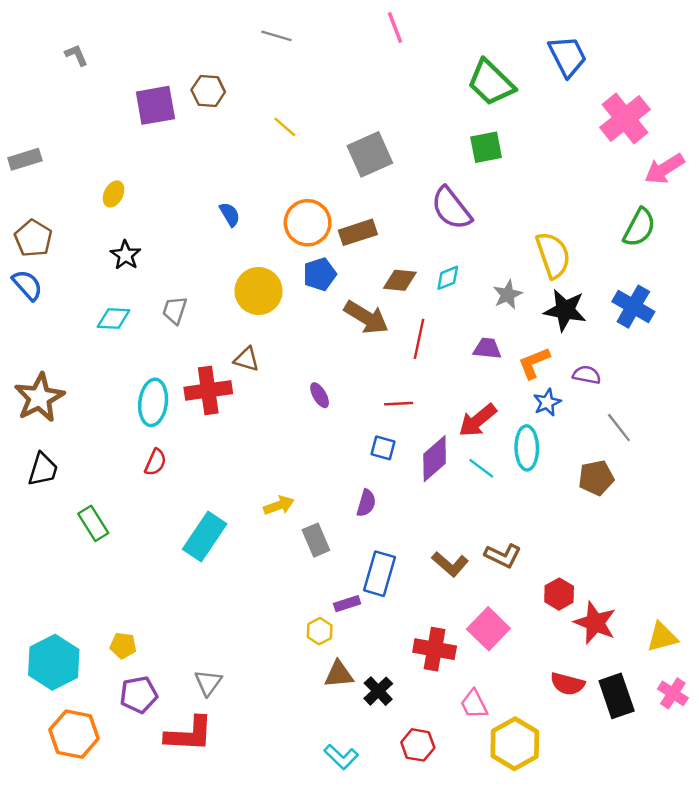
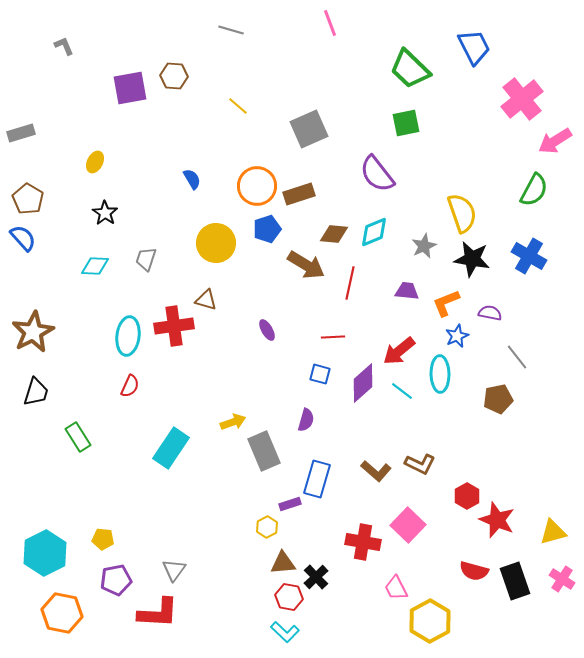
cyan diamond: (448, 278) -> (374, 232), size x1.4
gray rectangle: (316, 540) -> (264, 451), size x1.4
red hexagon: (418, 745) -> (289, 597), moved

